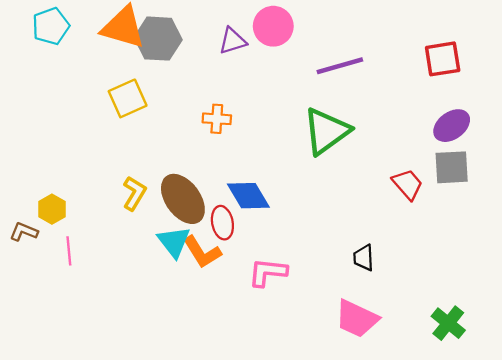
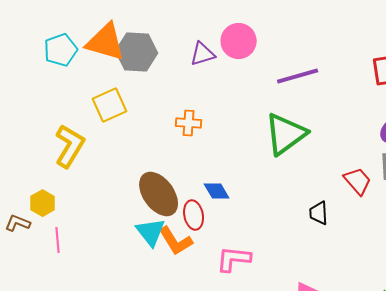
cyan pentagon: (51, 26) -> (61, 50), moved
yellow L-shape: (134, 193) -> (70, 146), moved, size x1.4
blue diamond: (248, 196) -> (217, 191), size x0.7
black trapezoid: (364, 258) -> (319, 213), moved

